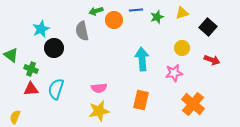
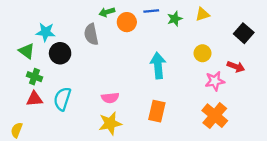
black square: (208, 27) -> (244, 33), moved
cyan star: (41, 29) -> (46, 32), turned 30
green triangle: (11, 55) -> (27, 51), moved
pink star: (174, 73) -> (215, 81), moved

